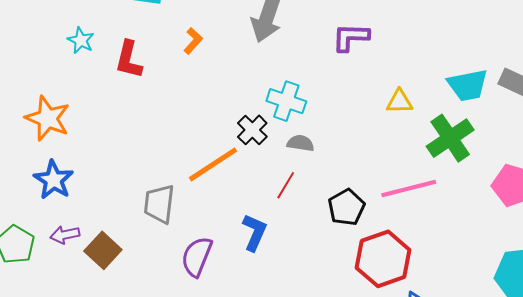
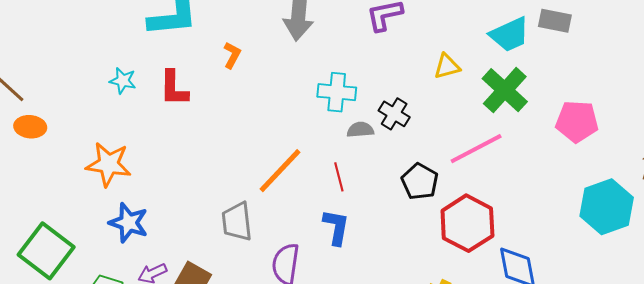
black cross: (252, 130) -> (394, 114), moved
red line: (286, 185) -> (339, 177), moved, turned -32

